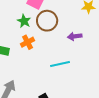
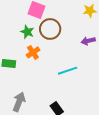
purple arrow: (75, 36) -> (88, 41), moved

